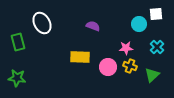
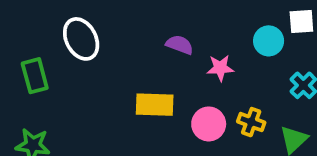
pink star: (126, 48) -> (220, 68), moved

